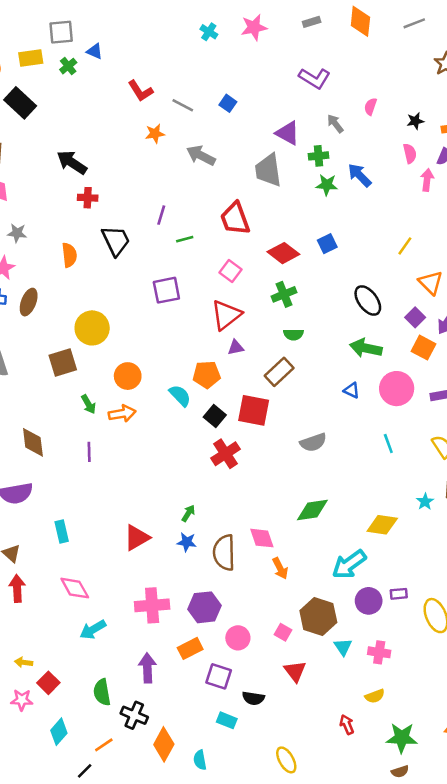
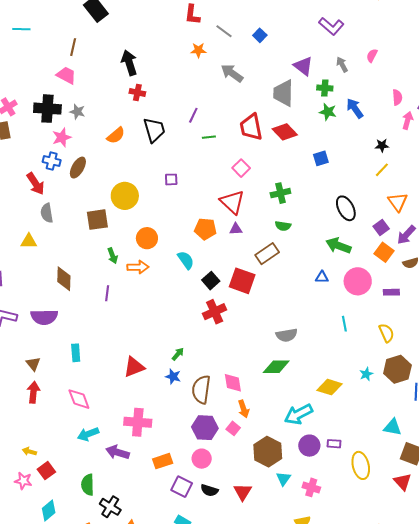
red L-shape: (140, 91) -> (192, 15), turned 30
black star: (415, 121) -> (382, 145), moved
black arrow: (72, 162) -> (129, 63), turned 30
red diamond: (283, 253) -> (285, 132), moved
orange semicircle: (69, 255) -> (116, 135), turned 48
purple square: (166, 290) -> (171, 179), moved, size x0.6
red triangle: (226, 315) -> (232, 202), turned -48
orange pentagon: (207, 375) -> (205, 229), moved
blue triangle: (352, 390) -> (322, 277), turned -32
gray semicircle: (313, 442) -> (287, 335), moved
purple hexagon: (205, 607) -> (205, 428), moved
pink square: (283, 632) -> (233, 428), moved
purple arrow: (147, 668) -> (117, 452), moved, turned -80
black semicircle: (253, 698) -> (209, 490), moved

